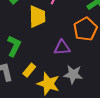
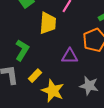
gray star: (73, 74) -> (89, 86), moved

